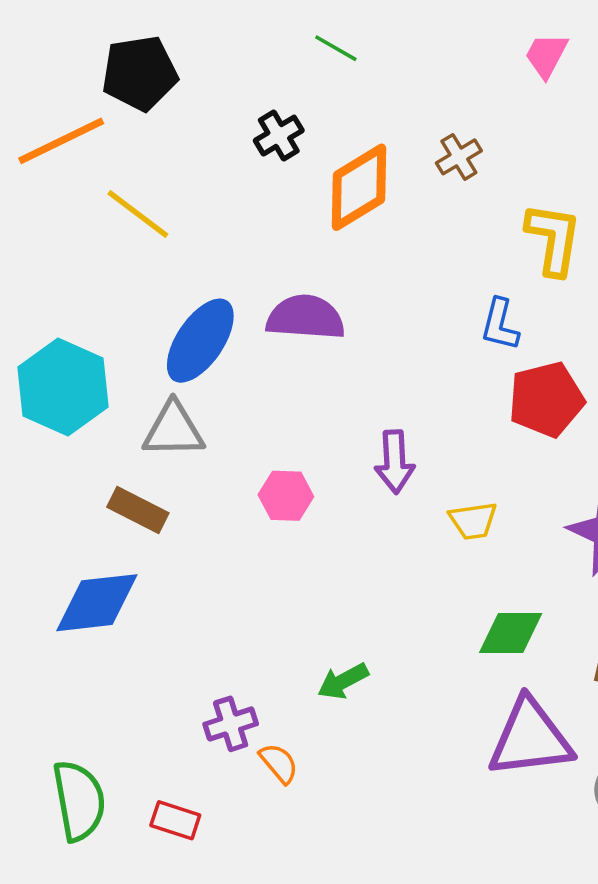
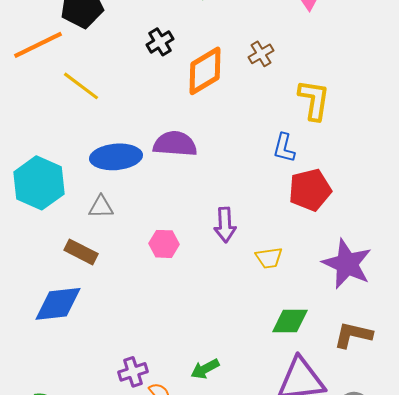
blue ellipse: (200, 341) -> (116, 157), turned 51
gray triangle: (174, 430) -> (101, 207), size x0.7
green arrow: (343, 681) -> (205, 369), moved

